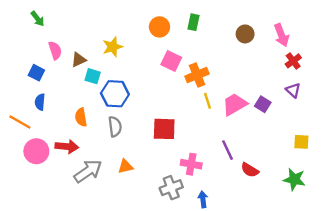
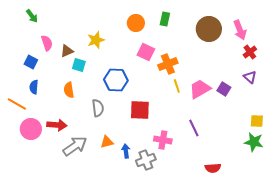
brown circle: (245, 34) -> (209, 29), size x1.6
blue hexagon: (115, 94) -> (116, 80), moved
orange semicircle: (81, 117) -> (69, 90), moved
red semicircle: (250, 170) -> (213, 168), moved, turned -35
green star: (294, 179) -> (254, 142), moved
blue arrow: (203, 199) -> (126, 151), moved

